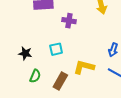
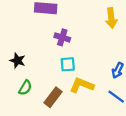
purple cross: (69, 21) -> (62, 37), moved
cyan square: (56, 49) -> (68, 64), moved

